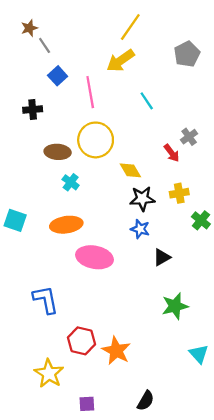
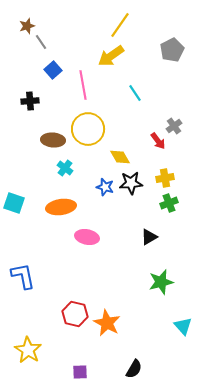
green cross: (201, 220) -> (169, 203), moved, turned 30
blue star: (140, 229) -> (105, 187), moved
pink ellipse: (95, 257) -> (87, 237), size x0.7
blue L-shape: (46, 300) -> (23, 276), moved
yellow star: (49, 373) -> (28, 350), moved

